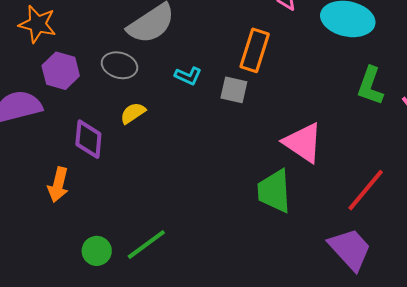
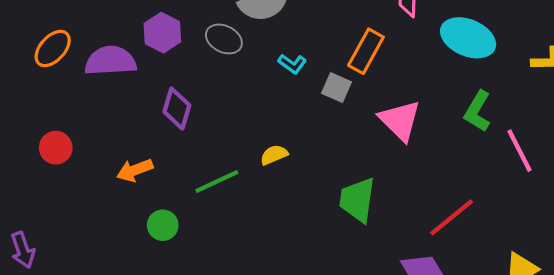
yellow semicircle: (133, 113) -> (274, 155), moved
pink triangle: (303, 143) -> (400, 120), moved
orange arrow: (58, 185) -> (135, 170), moved, turned 44
green line: (146, 244) -> (217, 181), moved

